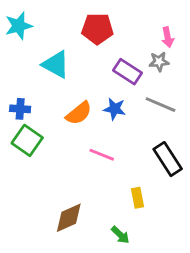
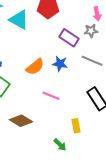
cyan triangle: (56, 64) -> (19, 20), moved
brown diamond: (69, 218) -> (21, 121), moved, turned 55
green arrow: (120, 235) -> (60, 145), moved

